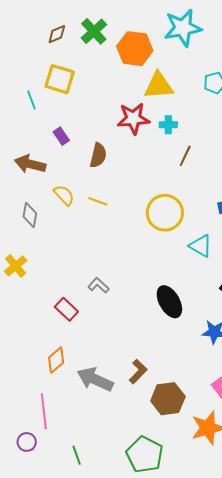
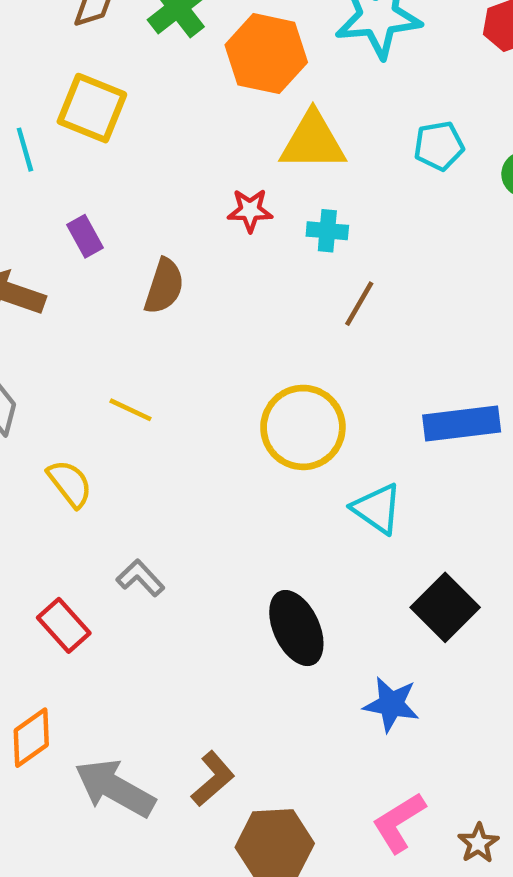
red star: (133, 119) -> (250, 210), size x0.6
yellow semicircle: (64, 195) -> (70, 483), moved
yellow line: (98, 201) -> (131, 410), moved

